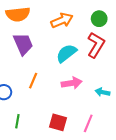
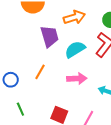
purple trapezoid: (23, 44) -> (50, 36), moved
green line: (17, 121) -> (20, 109), turned -40

